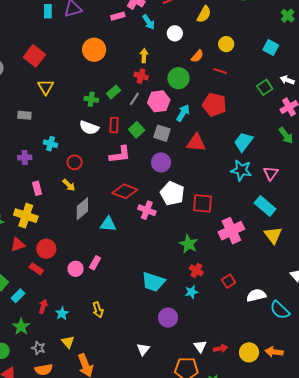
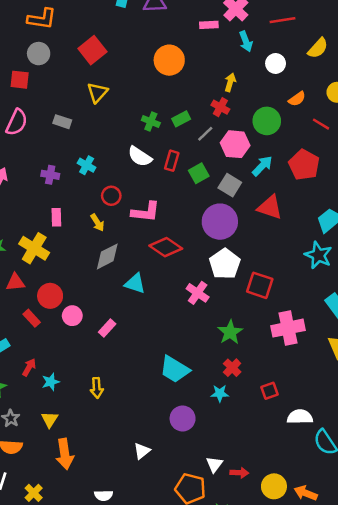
pink L-shape: (120, 155) -> (146, 212), moved
purple circle: (161, 162) -> (220, 222), size x1.4
pink cross: (147, 210) -> (198, 293), moved
pink circle: (75, 269) -> (72, 316), moved

